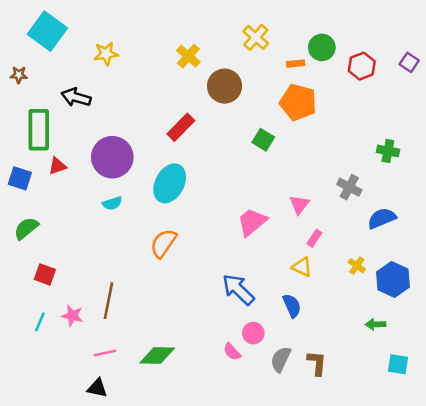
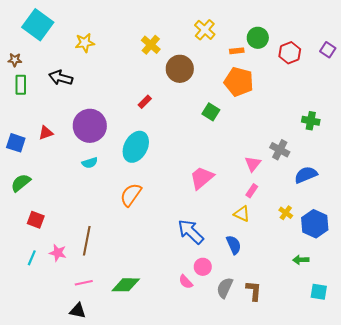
red rectangle: (181, 127) -> (145, 102), size x0.6
green rectangle: (39, 130) -> (21, 85), moved, size x0.6
pink triangle: (299, 205) -> (253, 164), moved

